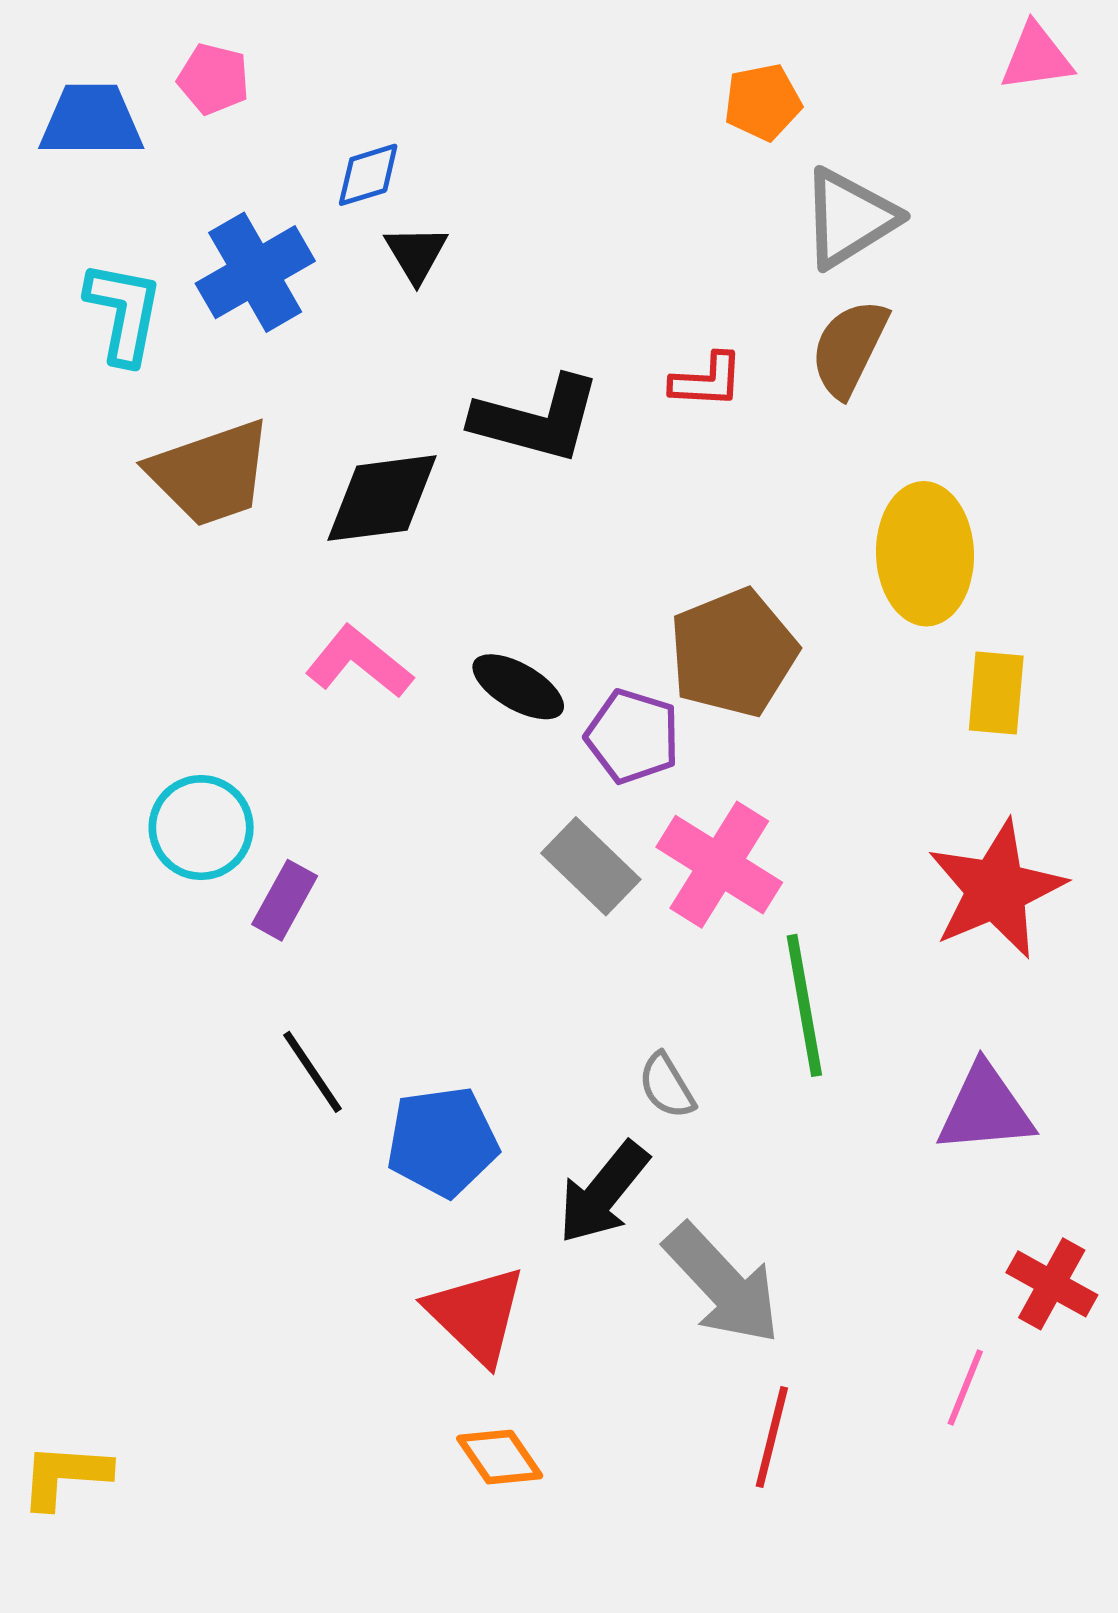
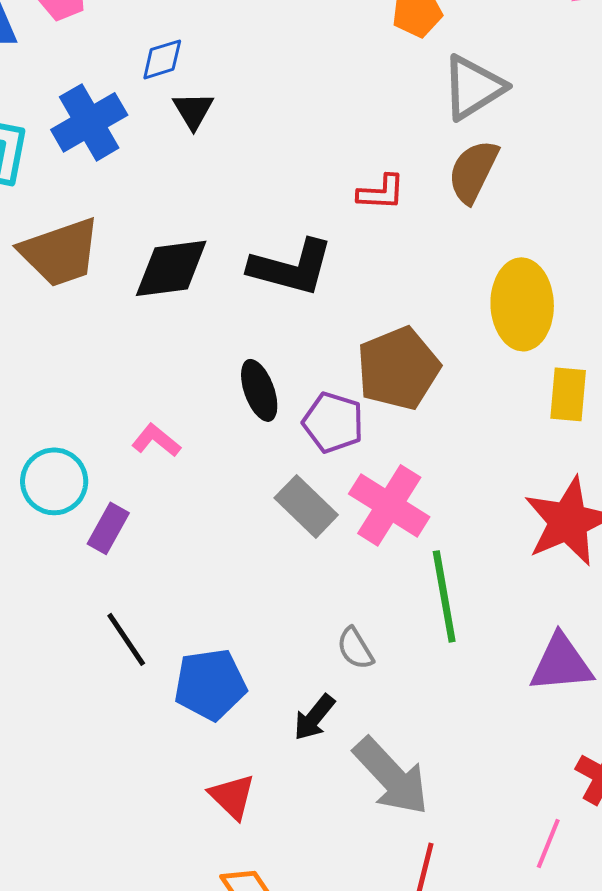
black L-shape: (537, 419) -> (291, 267), moved
pink L-shape: (359, 662) -> (156, 440), moved, size x0.7
black ellipse: (518, 687) -> (259, 390), turned 40
black arrow: (603, 1193) -> (314, 717), size x0.7
red triangle: (476, 1315) -> (232, 796), size x0.7

